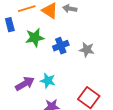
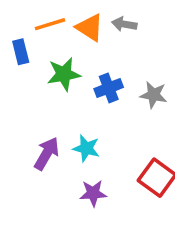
purple arrow: (25, 84) -> (47, 154), turned -30

